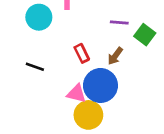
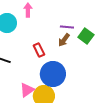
brown arrow: (115, 56) -> (64, 40), moved
pink triangle: (76, 94) -> (27, 90), moved, turned -49

